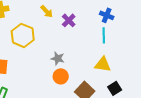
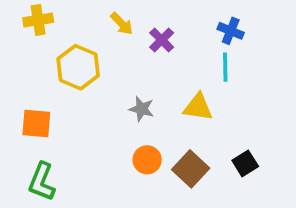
yellow triangle: (103, 64) -> (198, 107), moved
orange circle: (61, 76) -> (147, 160), moved

